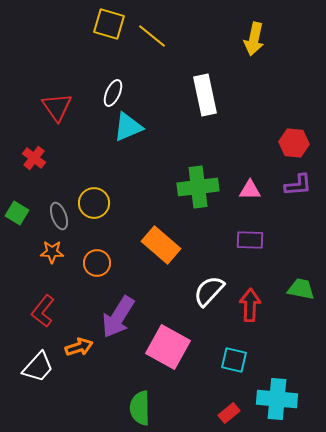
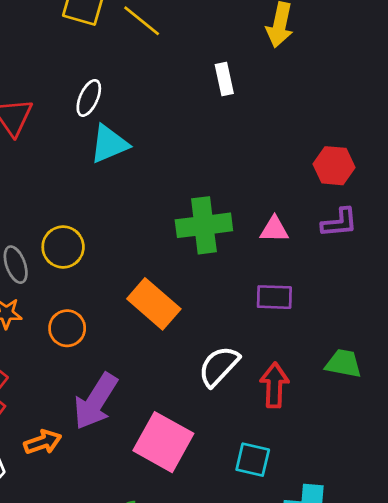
white rectangle: (205, 95) -> (224, 79), moved, size x0.6

